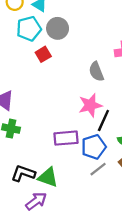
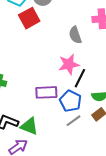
red square: (43, 54) -> (29, 18), size x1.5
blue pentagon: (94, 147) -> (70, 101), turned -30

